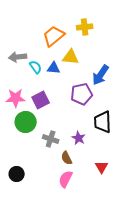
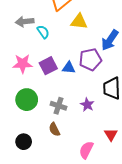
blue triangle: (54, 68) -> (69, 68), moved
green circle: (26, 122) -> (27, 100), moved
brown semicircle: (67, 158) -> (54, 129), moved
pink semicircle: (66, 179) -> (86, 150), moved

